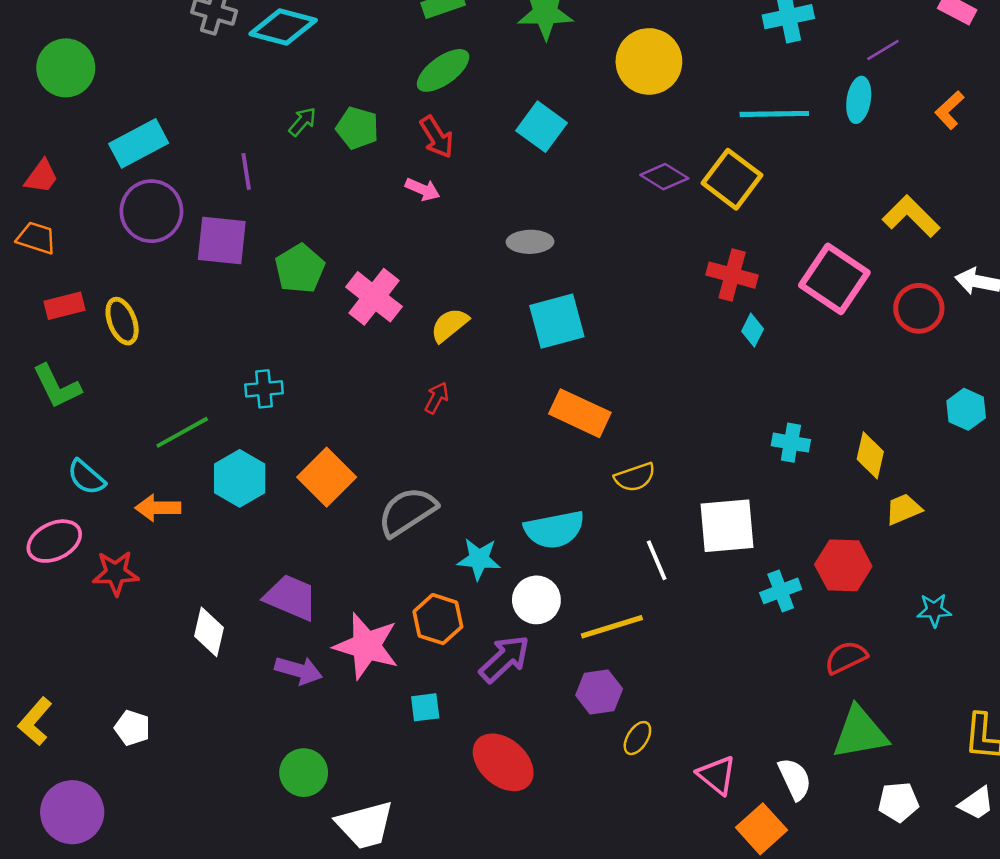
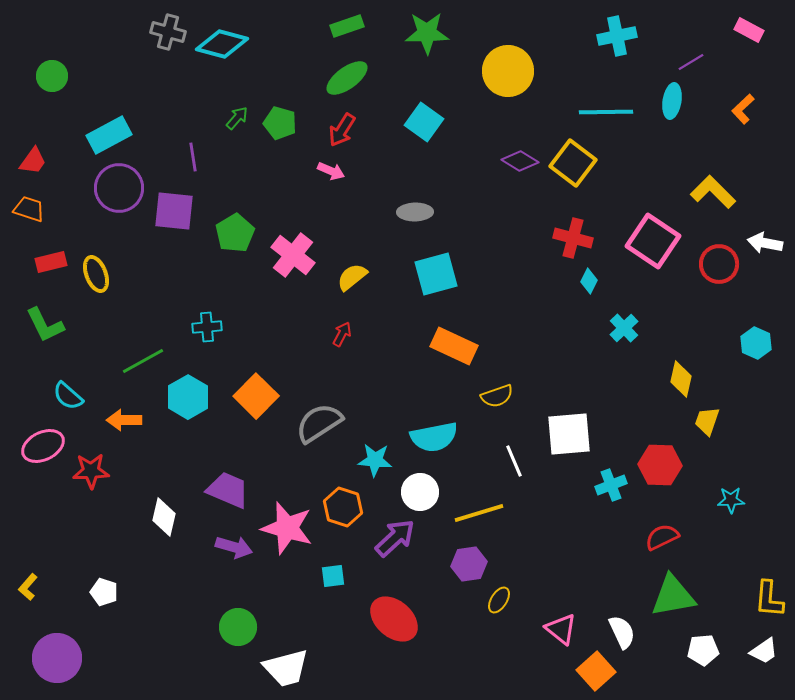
green circle: (66, 68) -> (52, 76), size x0.7
red arrow: (437, 137) -> (342, 130), turned 64
cyan cross: (791, 443) -> (624, 328), moved, turned 36
yellow trapezoid: (903, 509) -> (707, 421), turned -48
yellow L-shape: (35, 721) -> (28, 587), size x0.7

